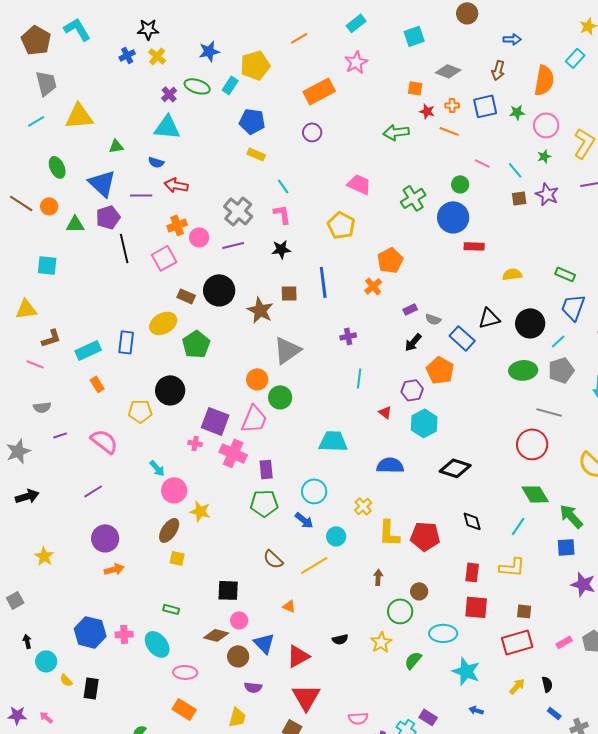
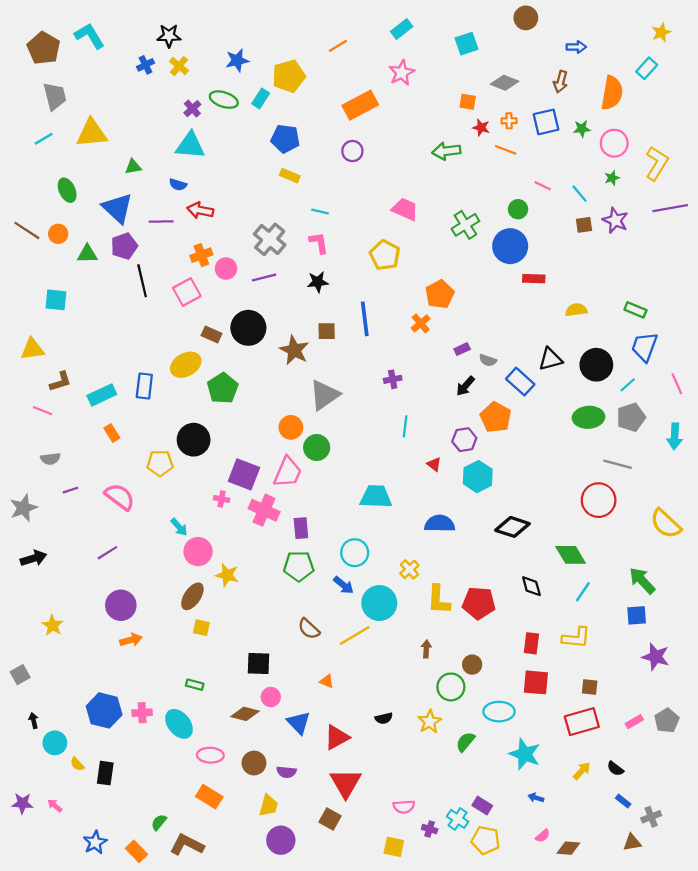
cyan line: (283, 186) -> (320, 211), turned -42
green diamond: (535, 494) -> (571, 555), moved
cyan circle: (336, 536) -> (379, 603), size x1.6
brown circle: (238, 656) -> (254, 763), moved
black semicircle: (547, 684) -> (615, 769), turned 140

